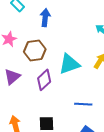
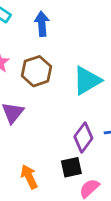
purple diamond: (44, 80) -> (83, 137), moved

